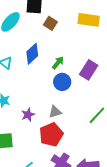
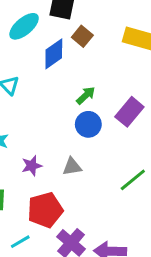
blue diamond: (32, 54) -> (54, 54), moved
red pentagon: (51, 135) -> (45, 210), moved

